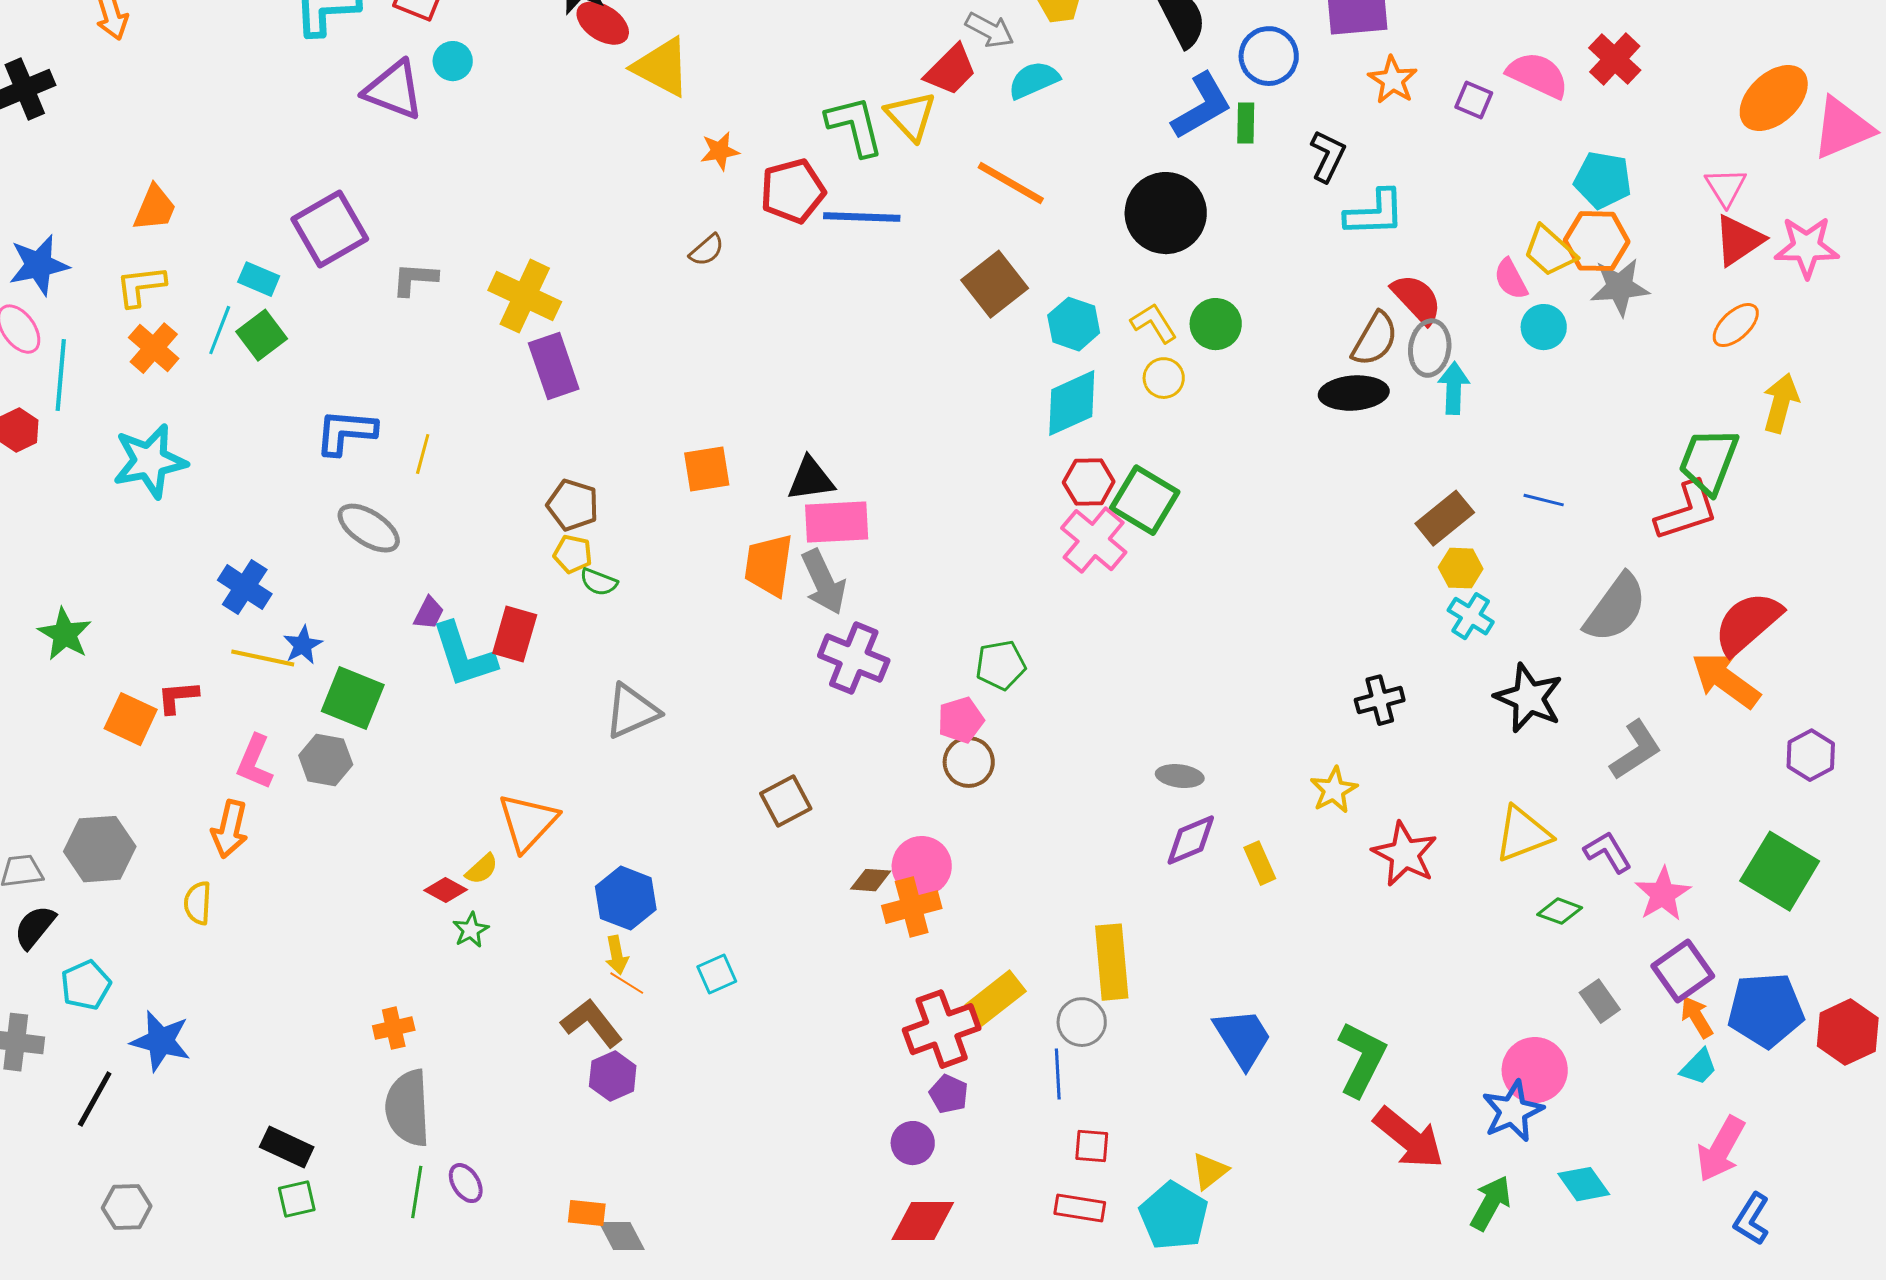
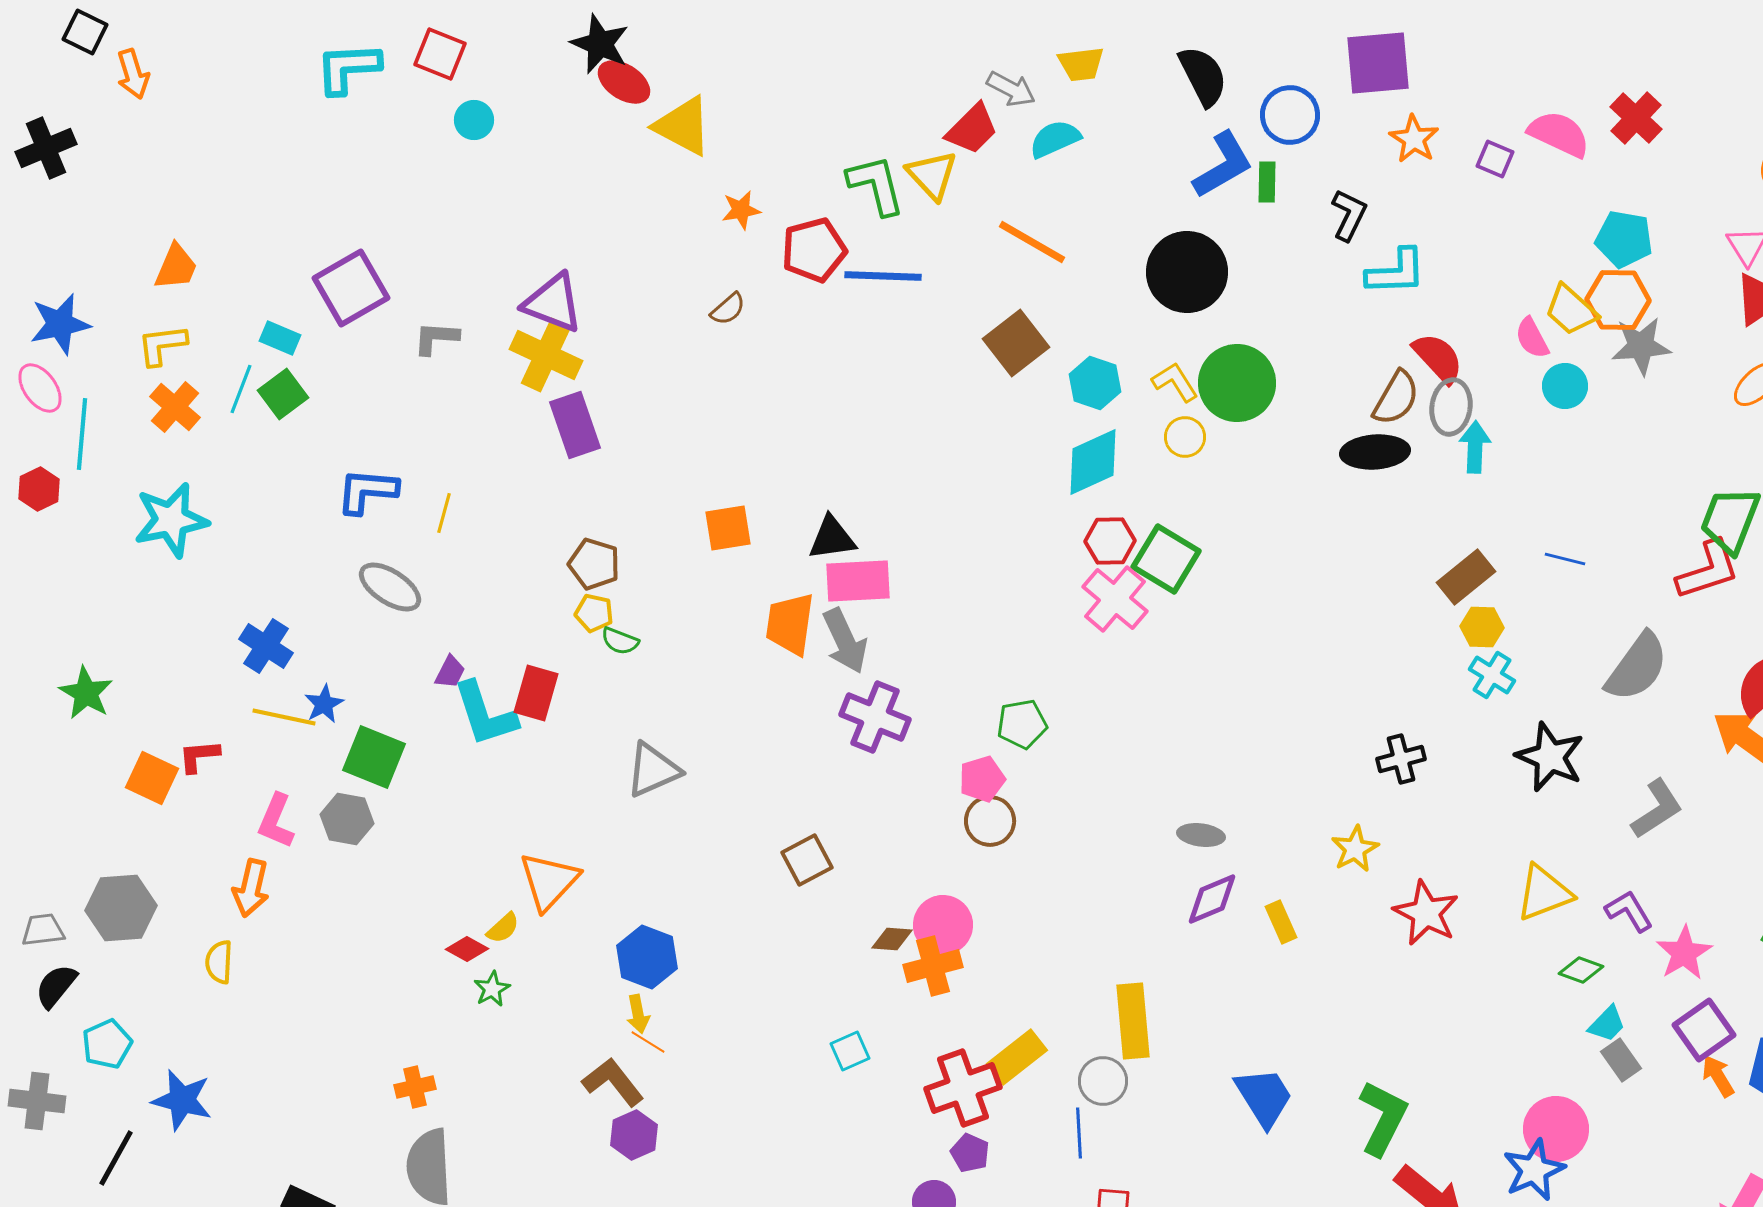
purple triangle: (394, 90) -> (553, 303), moved
green circle: (1216, 324) -> (1237, 383), size x1.5
cyan square: (717, 974) -> (850, 1051), moved
cyan trapezoid: (1699, 1067) -> (1607, 1024), moved

